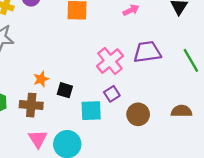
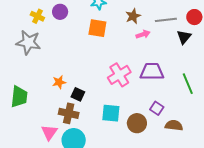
purple square: (112, 94) -> (157, 108), moved, turned -32
brown cross: (31, 105) -> (69, 113), moved
cyan square: (91, 111) -> (111, 113), moved

